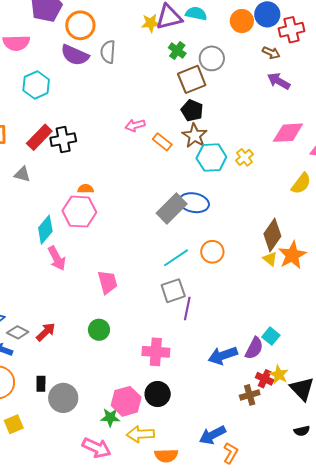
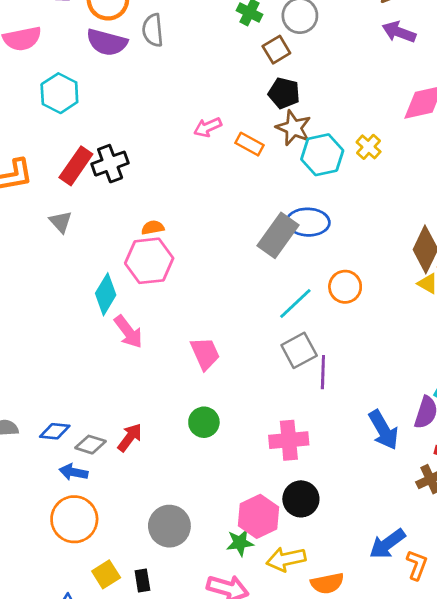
brown square: (192, 79) -> (276, 50), size x0.7
gray triangle: (22, 174) -> (61, 222), turned 42
blue arrow: (223, 355) -> (384, 430), turned -92
black rectangle: (41, 384) -> (142, 580), moved

